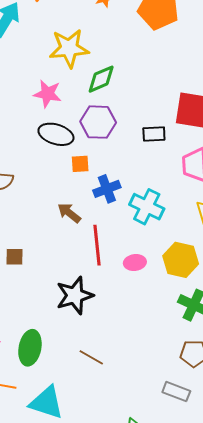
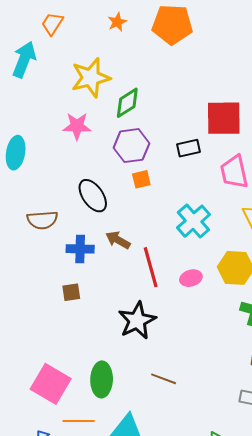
black ellipse: (56, 134) -> (93, 196), moved, turned 48
orange square: (80, 164) -> (141, 179), moved
blue cross: (107, 189) -> (80, 249), moved, turned 32
cyan cross: (147, 207) -> (193, 221), turned 32

